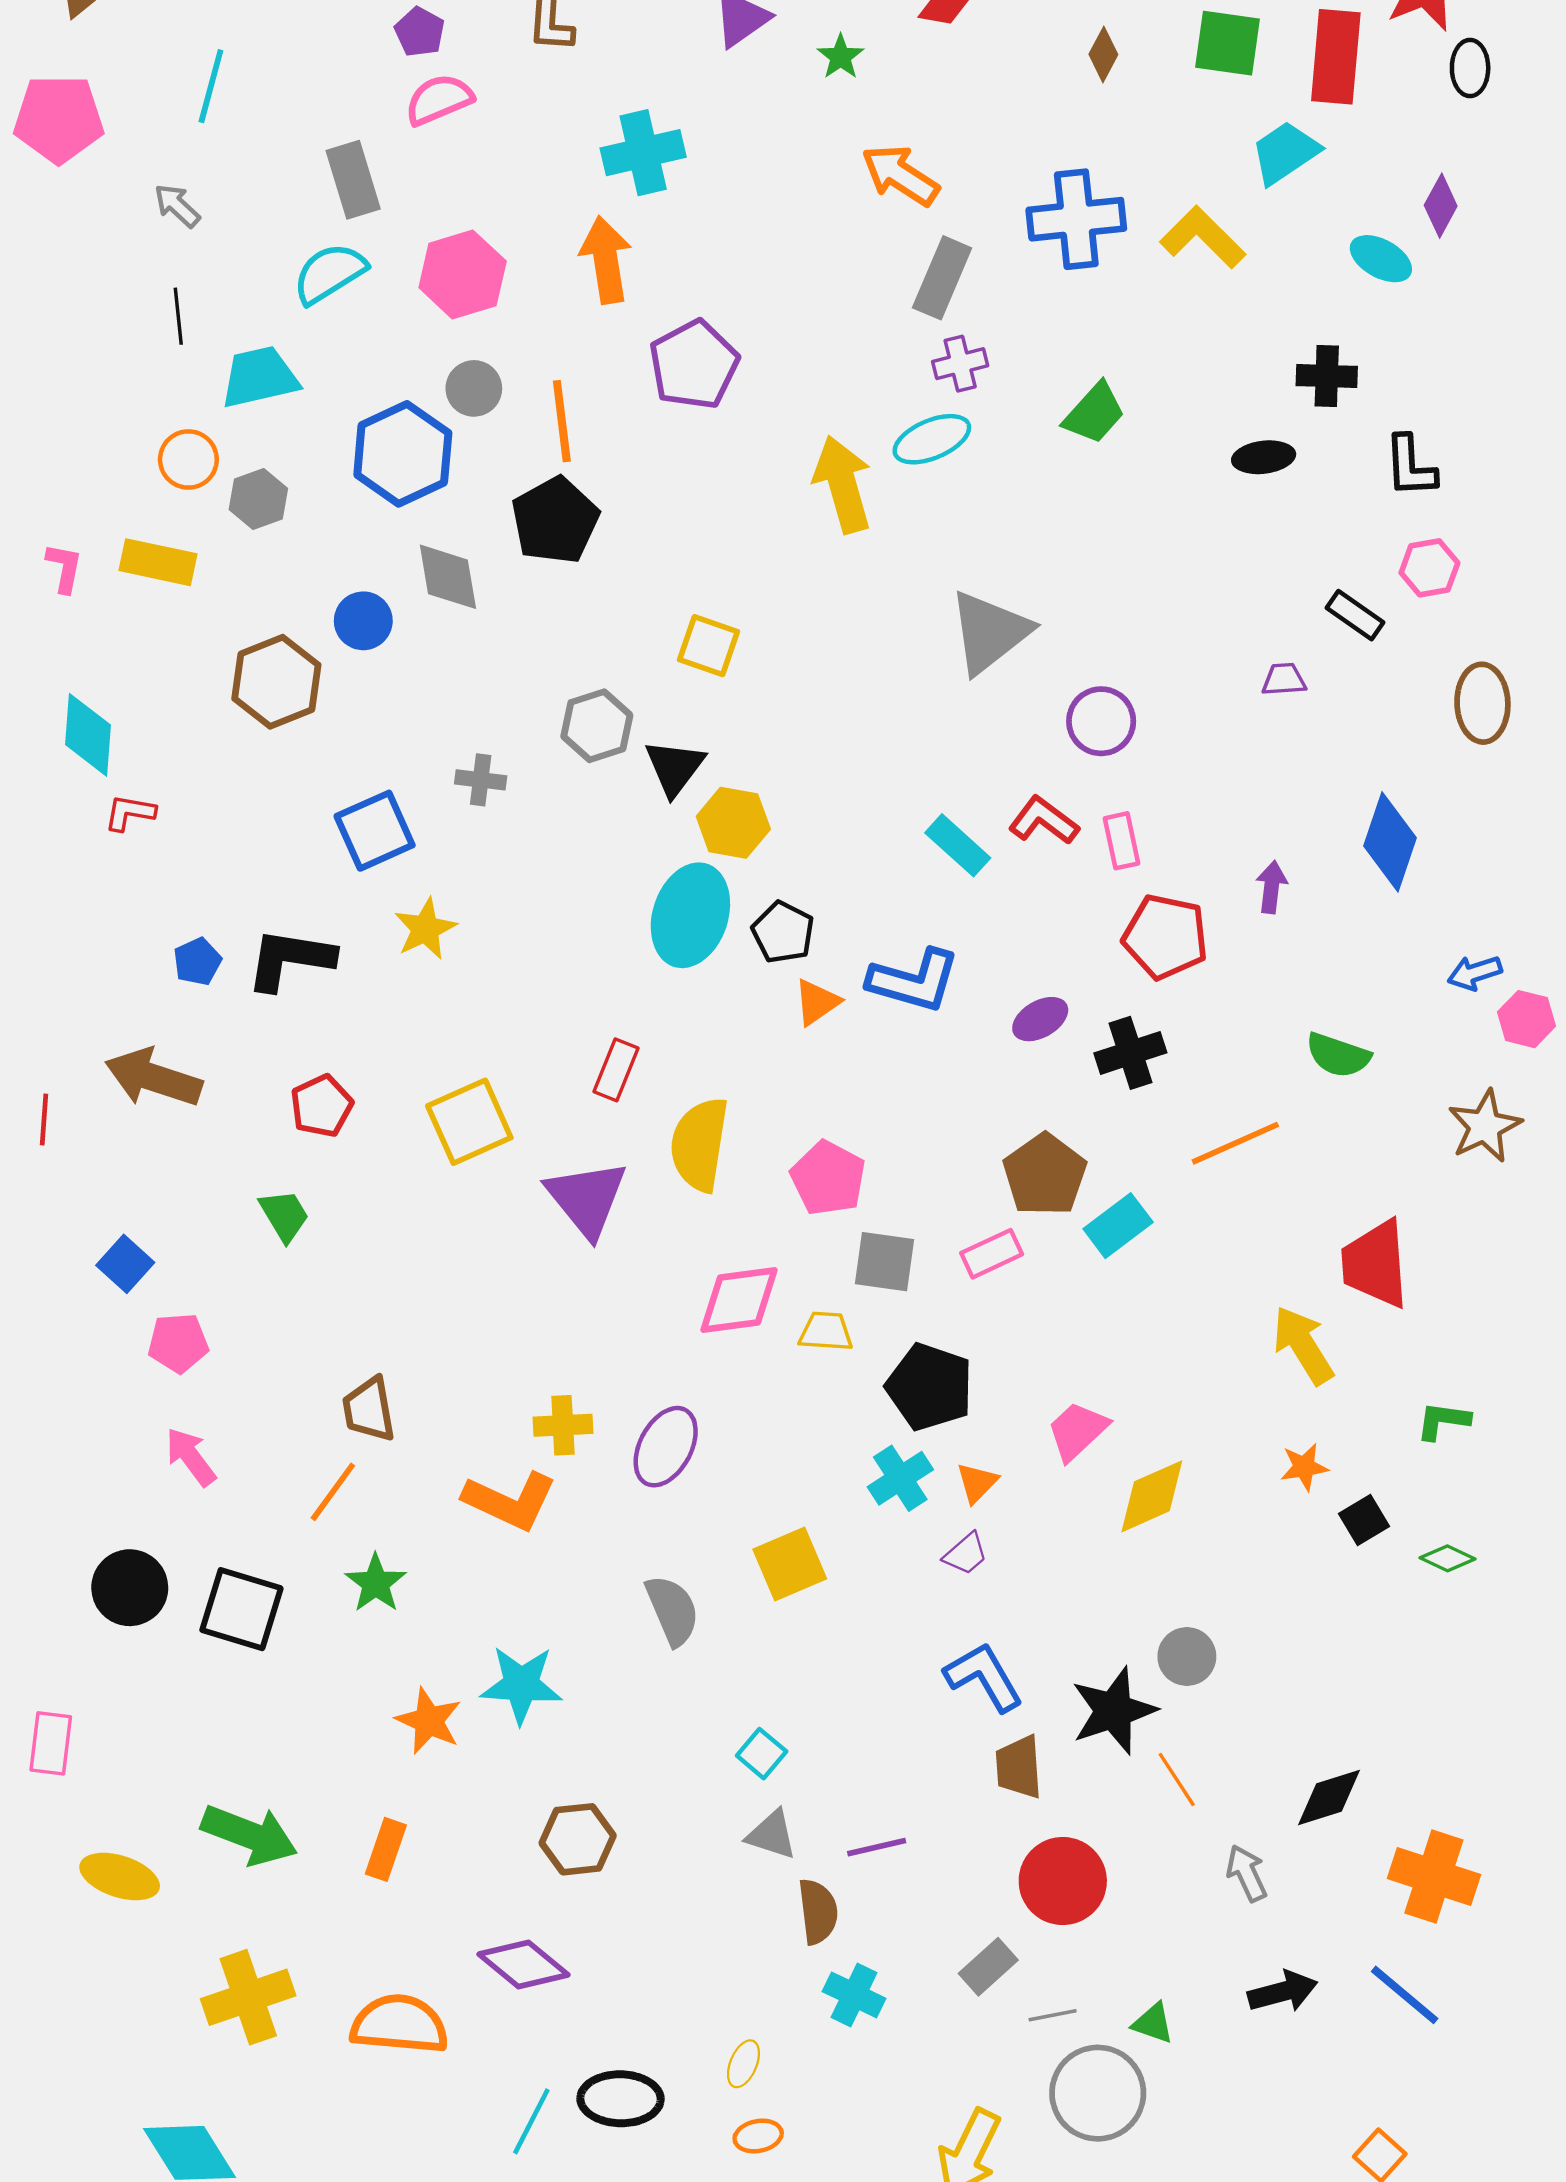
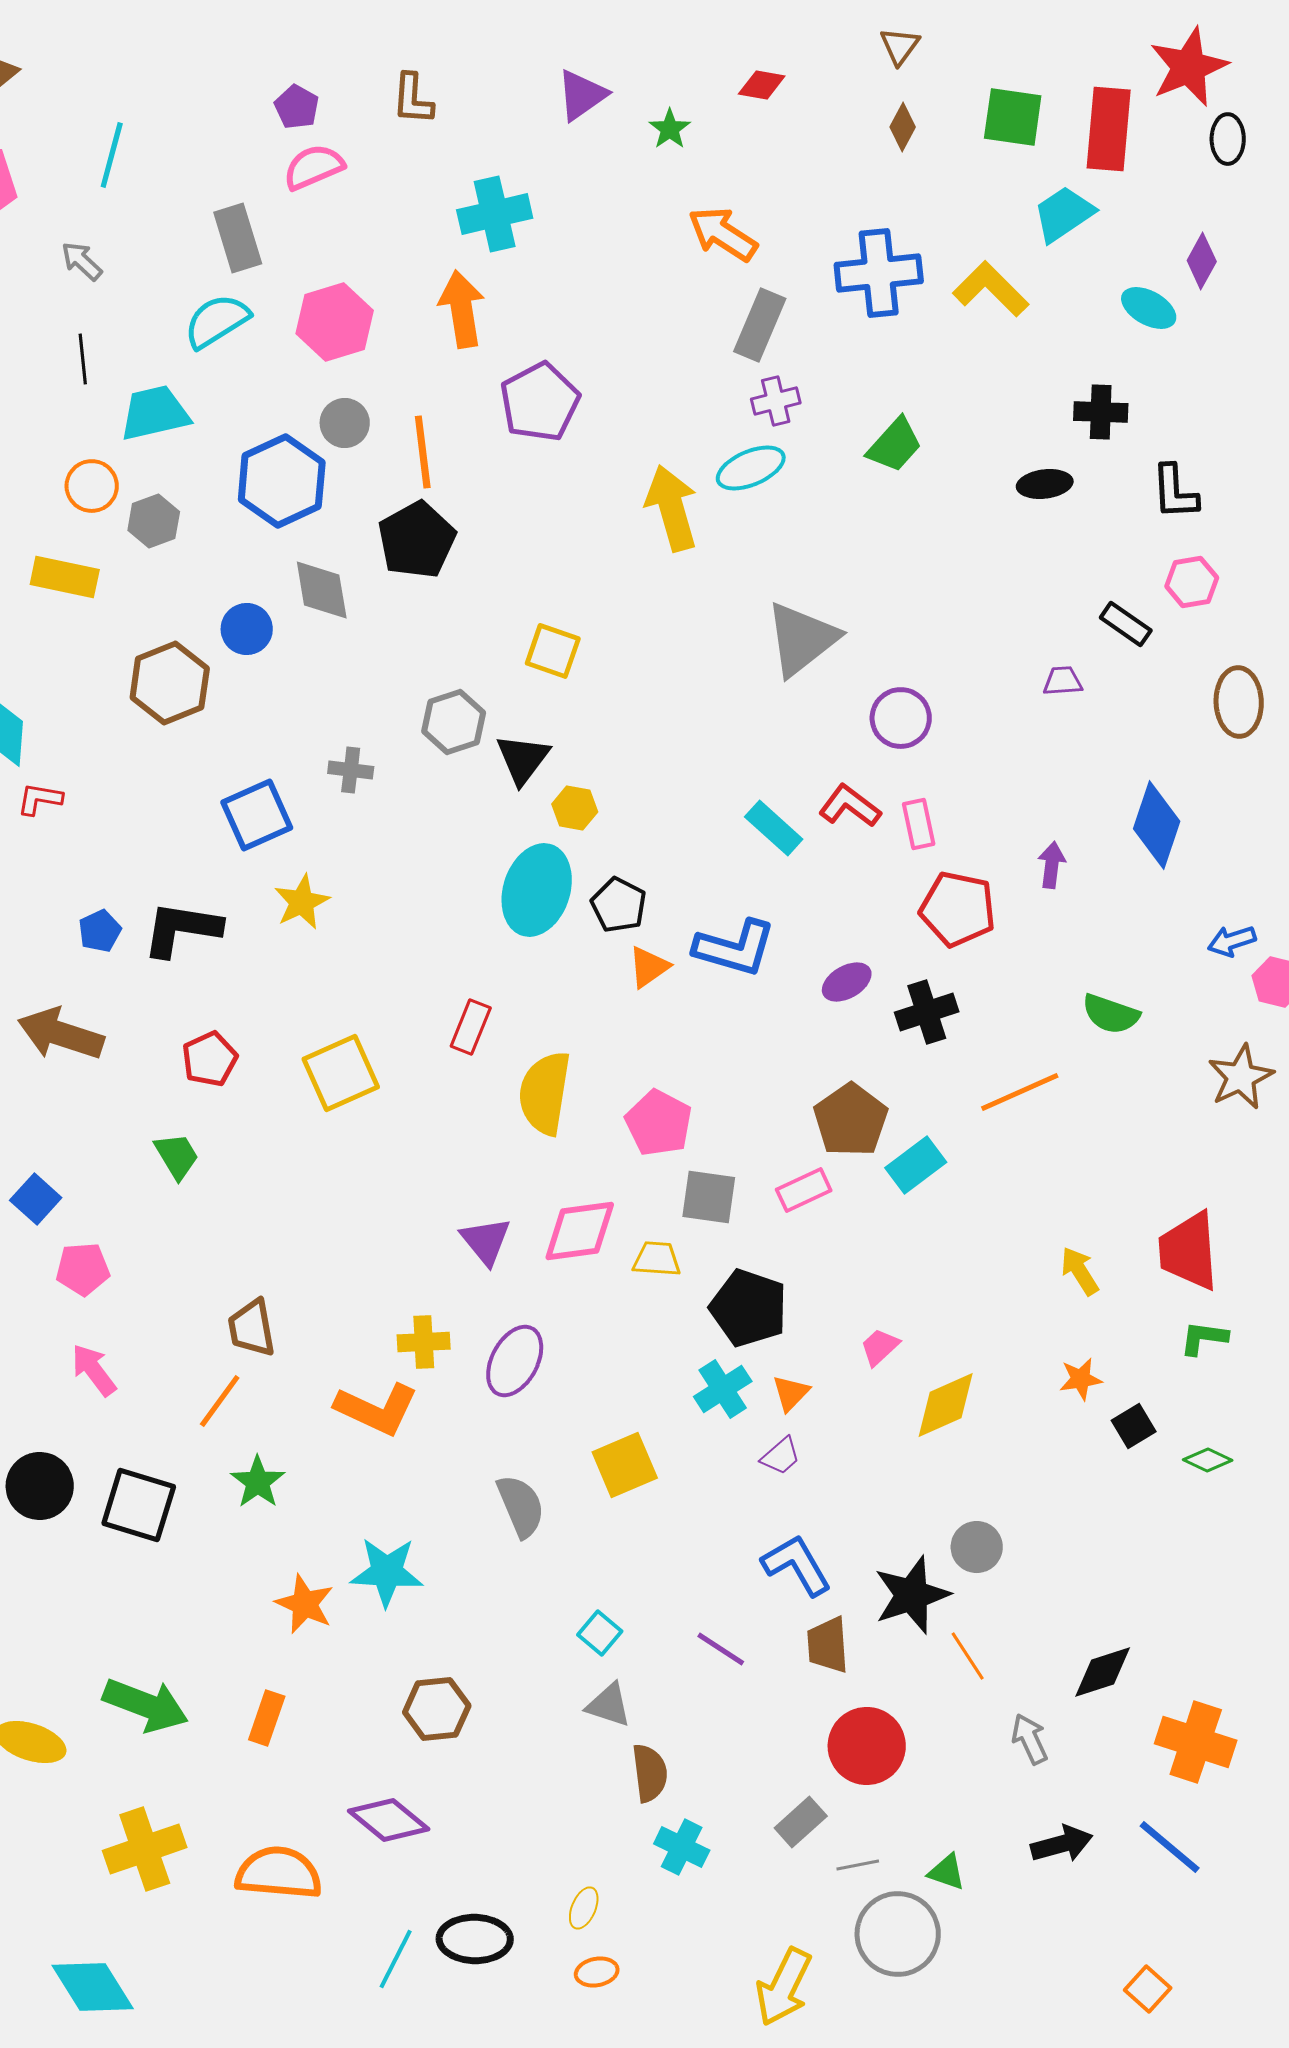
yellow hexagon: (733, 823) -> (575, 808), size x0.7
purple triangle: (587, 1198) -> (486, 1241), moved, size x0.7
red trapezoid: (1375, 1264) -> (1189, 1251), moved
yellow arrow: (1303, 1345) -> (1080, 1271), size x0.7
pink trapezoid: (1077, 1431) -> (880, 1347), size x0.7
purple line: (877, 1847) -> (721, 1649), moved, turned 46

